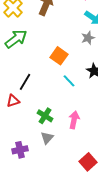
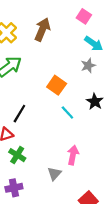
green cross: (45, 116) -> (17, 155), moved
gray triangle: (47, 138) -> (54, 174), moved

